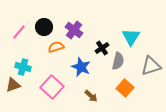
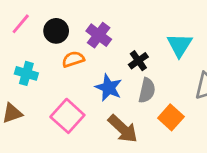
pink line: (19, 32) -> (21, 24), moved
gray semicircle: (118, 61) -> (147, 90), moved
cyan cross: (23, 67) -> (26, 73), moved
brown arrow: (91, 96) -> (123, 129), size x1.6

